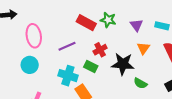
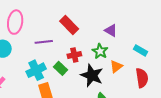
green star: (108, 20) -> (100, 51), moved
purple triangle: (136, 25) -> (111, 30), moved, turned -40
cyan cross: (68, 76) -> (36, 70), turned 30

